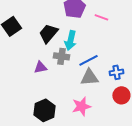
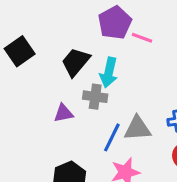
pink line: (101, 17) -> (142, 38), moved
blue line: (88, 60) -> (112, 137), moved, turned -36

